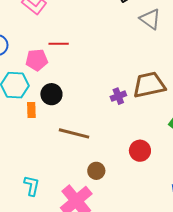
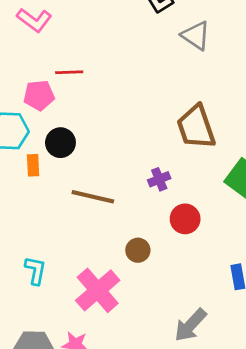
brown trapezoid: (149, 85) -> (196, 127), turned -96
purple cross: (118, 96) -> (159, 179), moved
brown circle: (96, 171) -> (138, 250), moved

